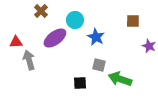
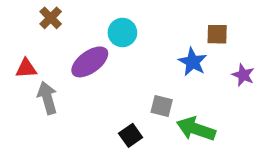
brown cross: (41, 11) -> (51, 18), moved
blue star: (96, 37) -> (193, 62), moved
black square: (80, 83) -> (131, 135), turned -32

